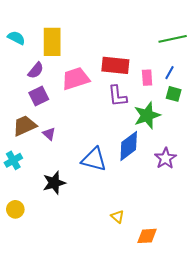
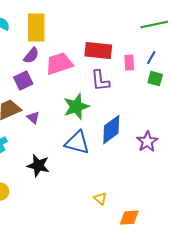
purple semicircle: (36, 70) -> (31, 56), moved
green star: (147, 115) -> (76, 107), moved
black star: (54, 183) -> (38, 166), turned 30

